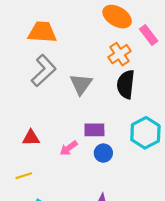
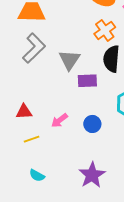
purple rectangle: (94, 130) -> (87, 81), moved
yellow line: (24, 176) -> (32, 139), moved

